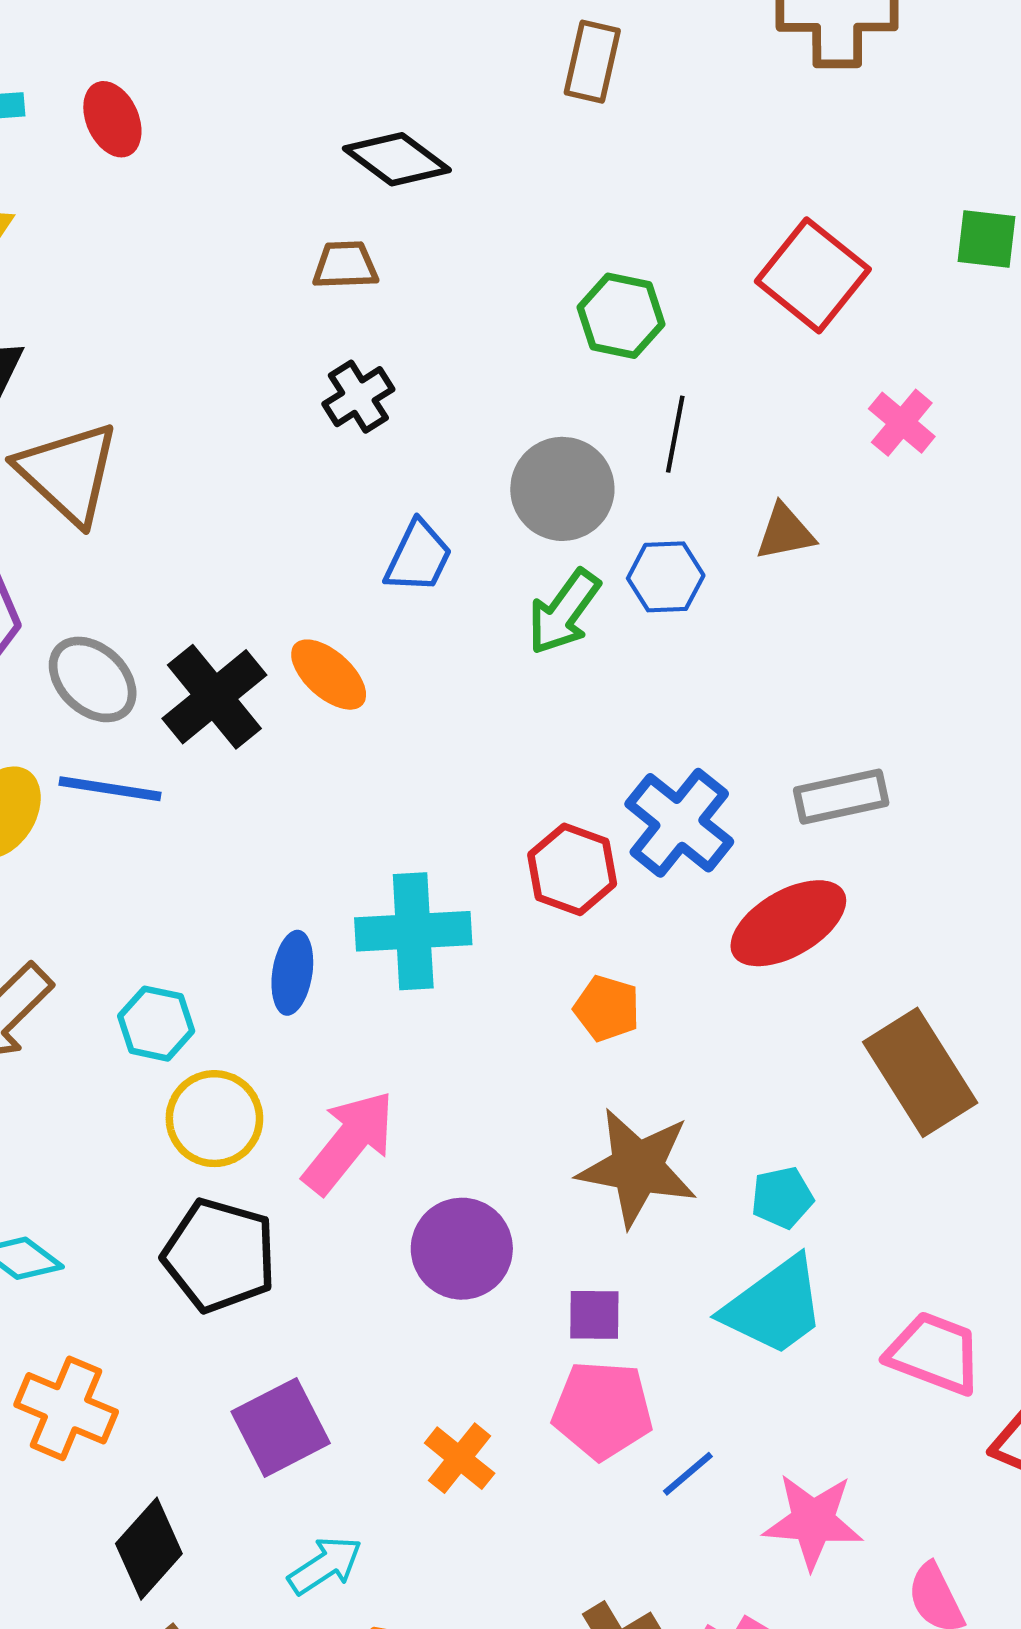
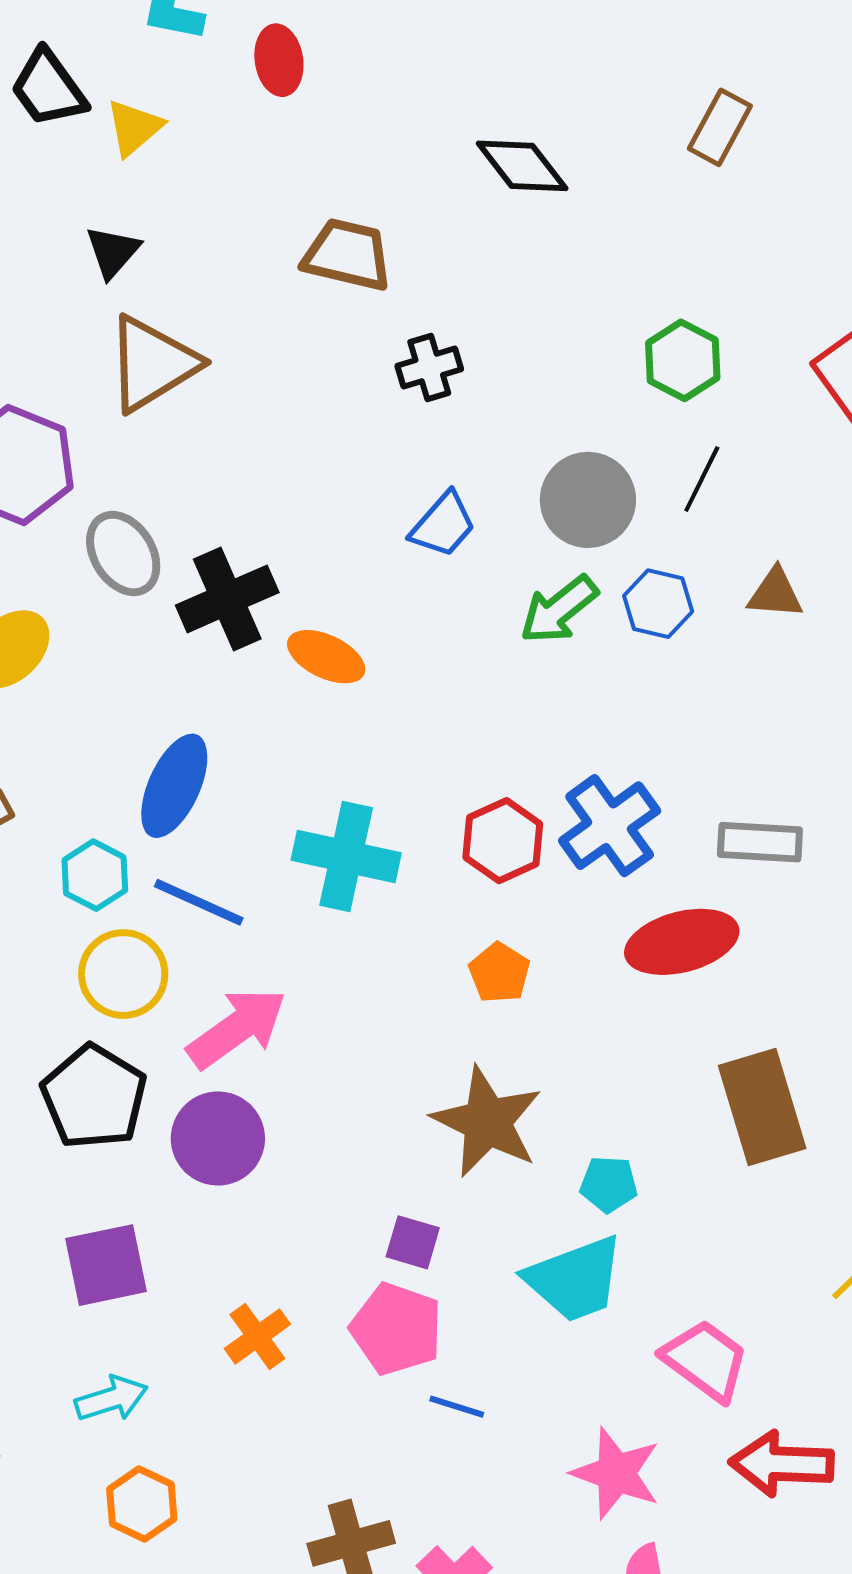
brown trapezoid: (345, 265) -> (347, 255), moved, size x1.5
brown triangle: (68, 473) -> (152, 364), turned 30
orange ellipse: (329, 675) -> (326, 657), moved, turned -32
blue line: (110, 789) -> (199, 902), moved
blue ellipse: (292, 973) -> (174, 786), moved, size x1.4
purple circle: (462, 1249) -> (218, 1138), moved
blue line: (688, 1474) -> (457, 1407), turned 42
pink star: (813, 1521) -> (616, 1473), moved

